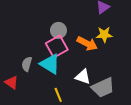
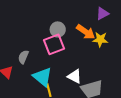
orange arrow: (87, 44) -> (86, 32), moved
cyan triangle: (50, 64) -> (42, 77), moved

